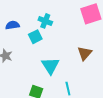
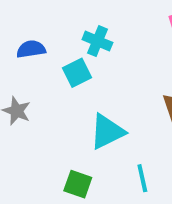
cyan triangle: (50, 66) -> (107, 132), turned 36

